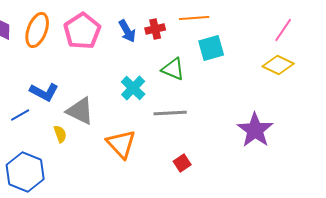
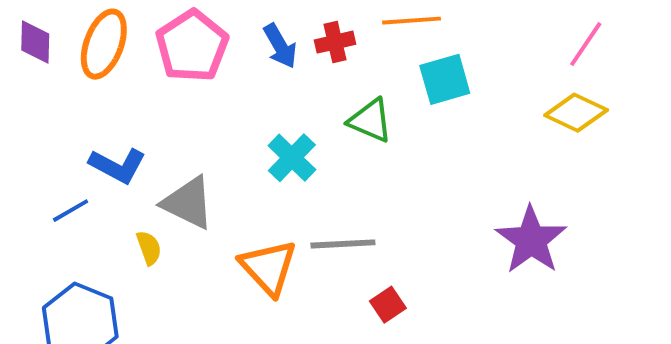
gray line: (170, 113) -> (343, 244), moved

